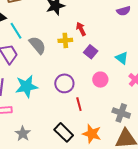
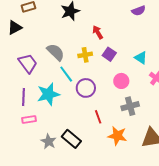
cyan line: (16, 31) -> (66, 74), moved
yellow cross: (65, 40) -> (85, 55), moved
red line: (79, 104) -> (98, 117), moved
gray cross: (121, 113) -> (130, 106), moved, turned -30
black rectangle: (64, 132) -> (71, 139), moved

